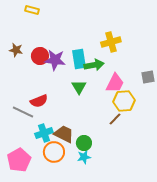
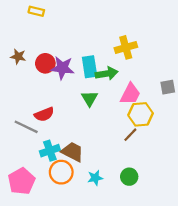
green circle: (84, 143) -> (129, 177), moved

